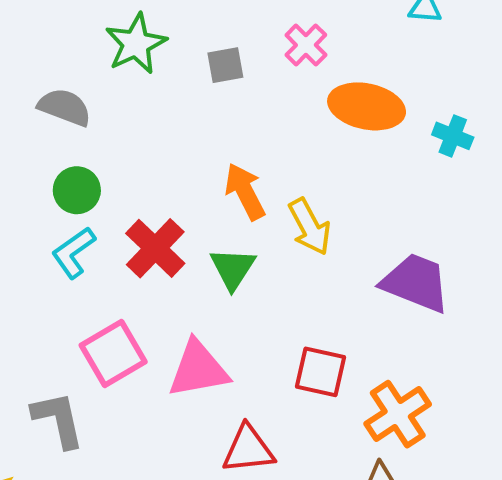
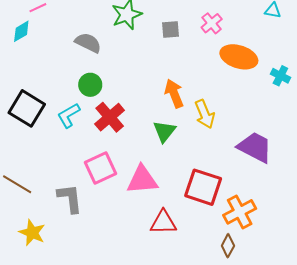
red cross: (155, 248) -> (110, 117), moved
cyan L-shape: (74, 252) -> (69, 115), moved
red square: (320, 372) -> (203, 187), size x1.4

